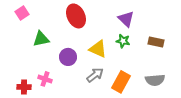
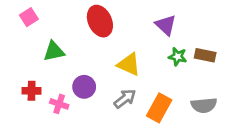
green star: (123, 41) -> (178, 57), moved
purple circle: (68, 57) -> (84, 87), moved
red cross: (24, 87) -> (32, 91), moved

